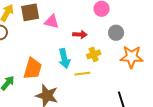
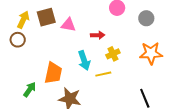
gray circle: (116, 33) -> (146, 18), moved

